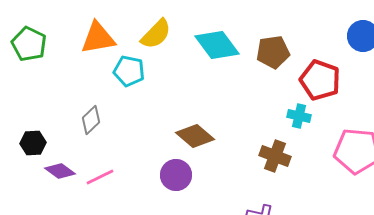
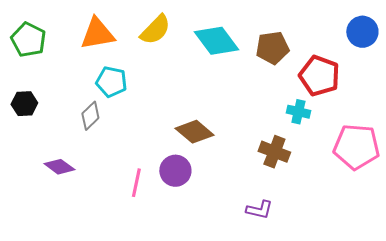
cyan pentagon: (129, 71) -> (111, 82), moved
black hexagon: (33, 143) -> (24, 104), moved
pink line: (100, 177) -> (136, 183), moved, turned -52

